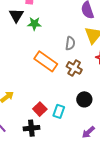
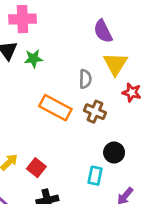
red square: (40, 109) -> (36, 168), moved
cyan rectangle: (59, 111) -> (95, 176), moved

